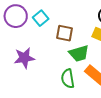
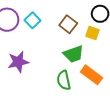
brown square: (64, 33) -> (68, 24), moved, turned 30

